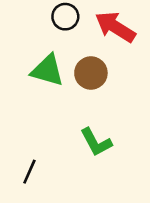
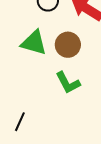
green L-shape: (96, 142) -> (68, 83), moved

